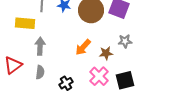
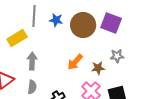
yellow rectangle: (25, 23) -> (17, 38), turned -36

